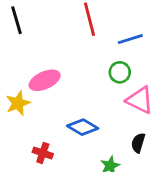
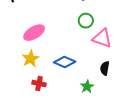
yellow star: (18, 103) -> (31, 59), moved

